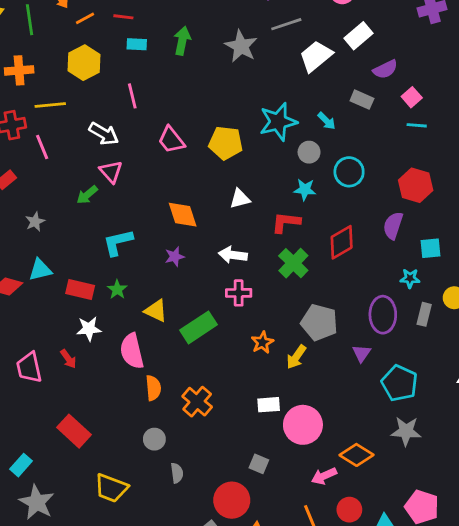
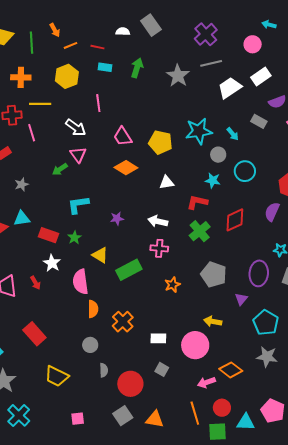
orange diamond: (183, 215) -> (126, 168), moved, turned -45
white star: (89, 329) -> (52, 263), turned 30
yellow arrow: (296, 357) -> (213, 321), moved, turned 60
white rectangle: (269, 405) -> (158, 338), moved
red circle: (232, 500) -> (130, 384), moved

